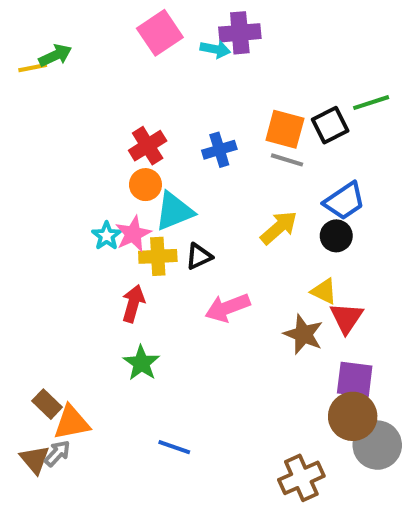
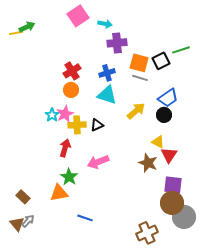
purple cross: (240, 33) -> (117, 43), moved
cyan triangle: (174, 211) -> (107, 95), moved, turned 40
pink arrow: (228, 308) -> (98, 162), moved
orange triangle: (72, 423) -> (59, 193), moved

